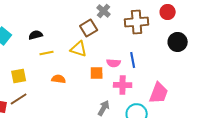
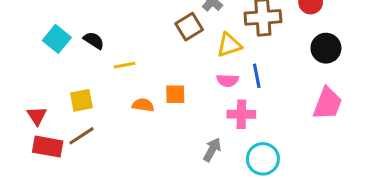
black semicircle: (36, 35) -> (94, 40), moved, turned 48
yellow triangle: (79, 49) -> (229, 45), moved, turned -36
orange square: (97, 73) -> (175, 94), moved
pink trapezoid: (159, 93) -> (327, 104), moved

